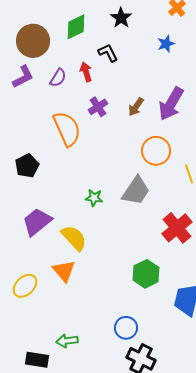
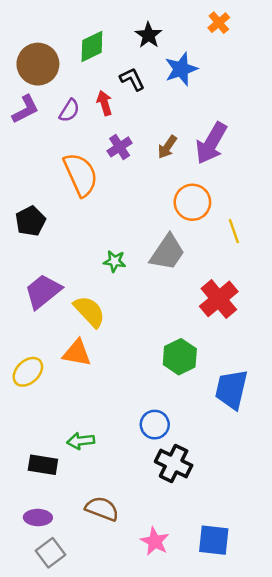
blue star: (166, 44) -> (181, 69), moved, size x1.5
orange triangle: (64, 271) -> (77, 353), turned -40

